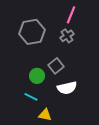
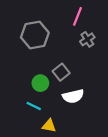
gray cross: (67, 36) -> (87, 39), moved

